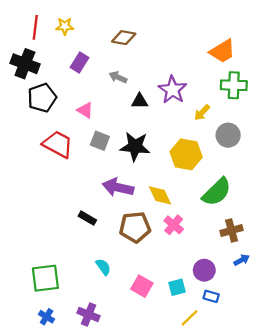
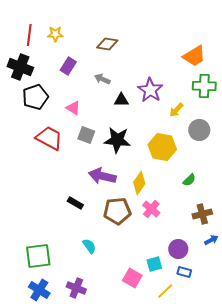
green semicircle: (217, 192) -> (189, 180), size x0.5
yellow diamond: (160, 195) -> (139, 183), turned 60
pink square: (142, 286) -> (132, 278), moved
blue cross: (47, 317) -> (39, 290), size x1.5

